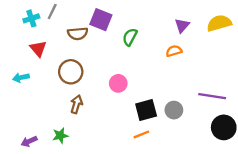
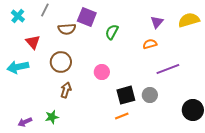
cyan cross: (31, 18) -> (18, 16), moved, turned -32
cyan arrow: (21, 78) -> (18, 67), size x1.5
purple line: (212, 96) -> (168, 69), moved, turned -30

